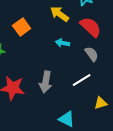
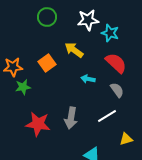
yellow arrow: (60, 14) -> (74, 50), moved

